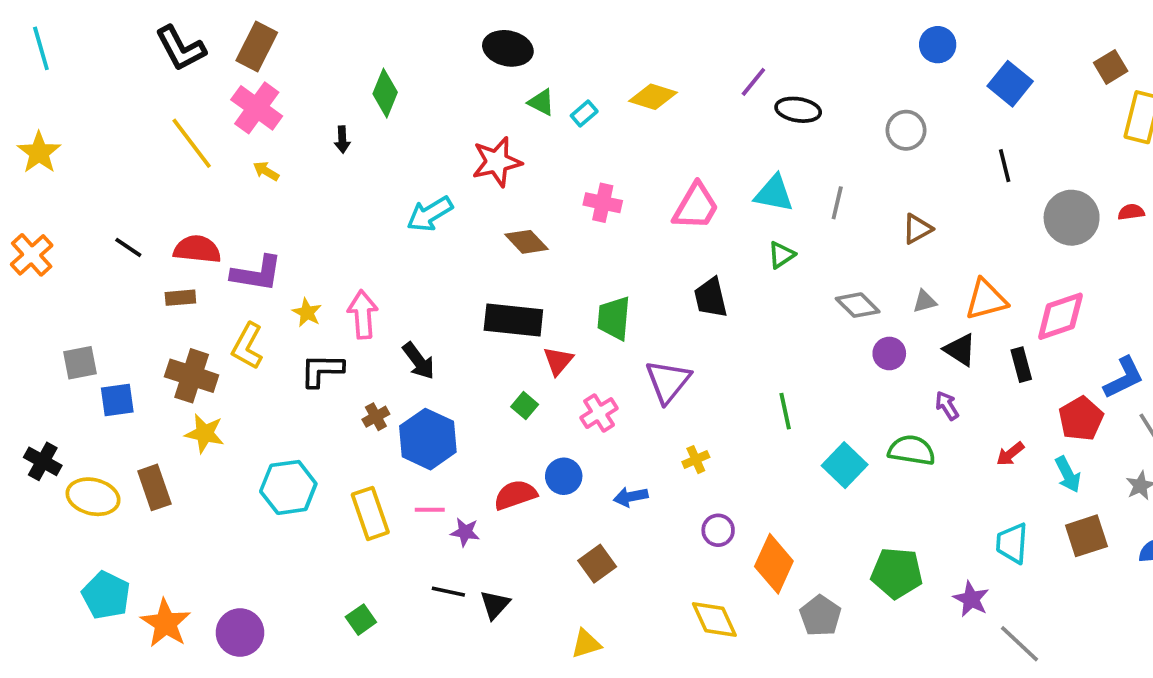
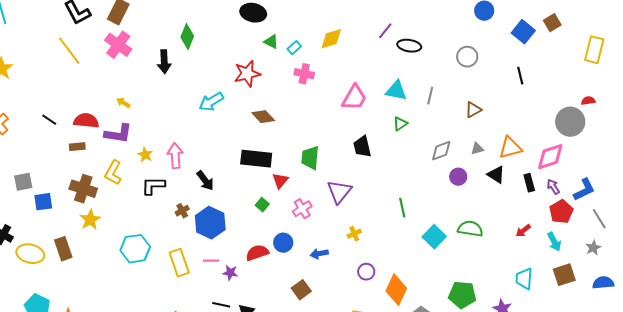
brown square: (1111, 67) -> (552, 23), moved
yellow diamond: (653, 97) -> (331, 39), turned -35
black arrow: (342, 140) -> (164, 62), size x1.6
yellow line: (192, 143) -> (69, 51), moved
yellow arrow: (266, 171) -> (123, 103), moved
pink cross: (603, 203) -> (304, 74), moved
gray circle: (1072, 218) -> (570, 122), moved
gray diamond: (858, 305) -> (441, 151), turned -65
purple arrow: (947, 406) -> (553, 187), moved
yellow star: (205, 433) -> (90, 220), turned 30

